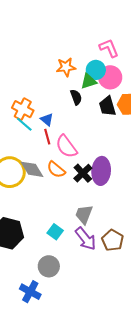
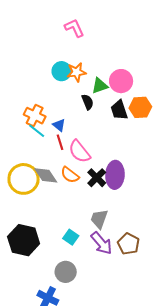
pink L-shape: (109, 48) -> (74, 28), moved
cyan circle: (96, 70) -> (62, 71), moved

